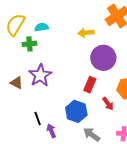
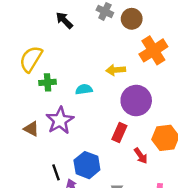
cyan semicircle: (42, 27) -> (84, 89), moved
blue hexagon: (76, 111) -> (87, 165), moved

